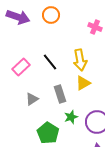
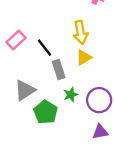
black line: (50, 62) -> (44, 48), moved
gray triangle: (32, 99) -> (25, 90), moved, size x1.5

